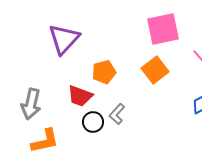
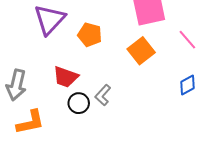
orange pentagon: (104, 72) -> (90, 35), moved, turned 30

